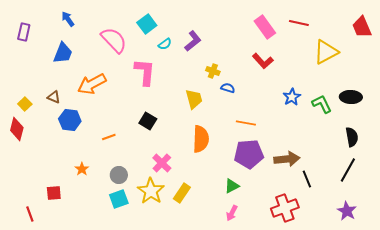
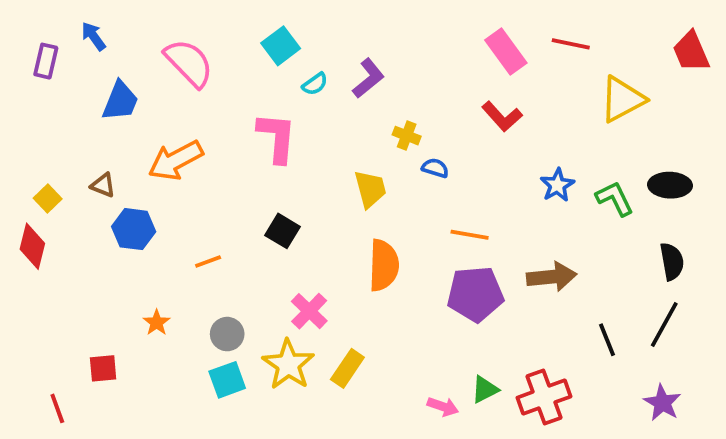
blue arrow: (68, 19) -> (94, 36), moved
pink semicircle: (114, 40) -> (189, 63), moved
brown arrow: (287, 159) -> (552, 277), moved
black line: (307, 179) -> (607, 340), moved
green triangle: (232, 186) -> (485, 389), moved
pink arrow: (232, 213) -> (443, 407), turned -98

